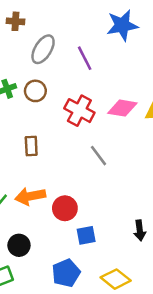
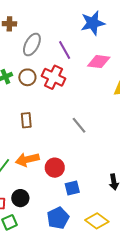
pink diamond: (122, 108) -> (99, 62), moved
red cross: (79, 111) -> (54, 77), moved

